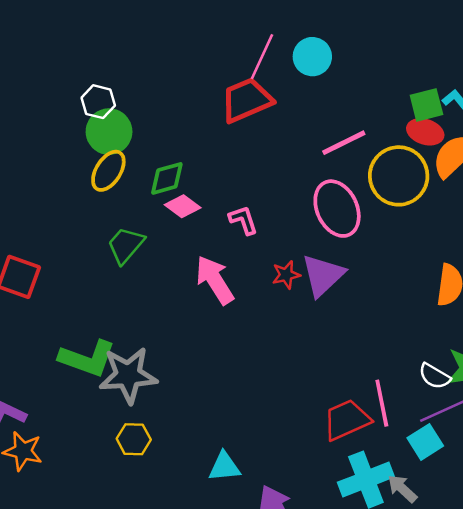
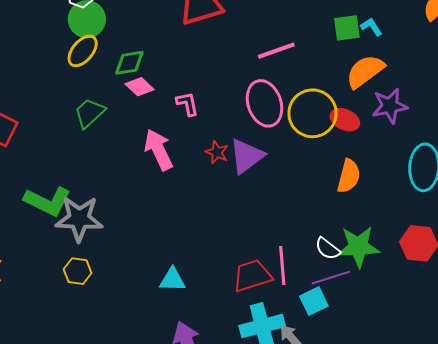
red ellipse: (425, 132) -> (345, 120), moved
yellow circle: (399, 176) -> (313, 113), moved
red star: (286, 275) -> (217, 152), turned 30
cyan triangle: (224, 467) -> (172, 280), moved

